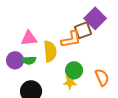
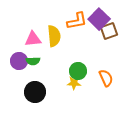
brown square: (83, 30) -> (109, 31), moved
orange L-shape: (71, 39) -> (77, 21), moved
yellow semicircle: (50, 51) -> (54, 36), moved

